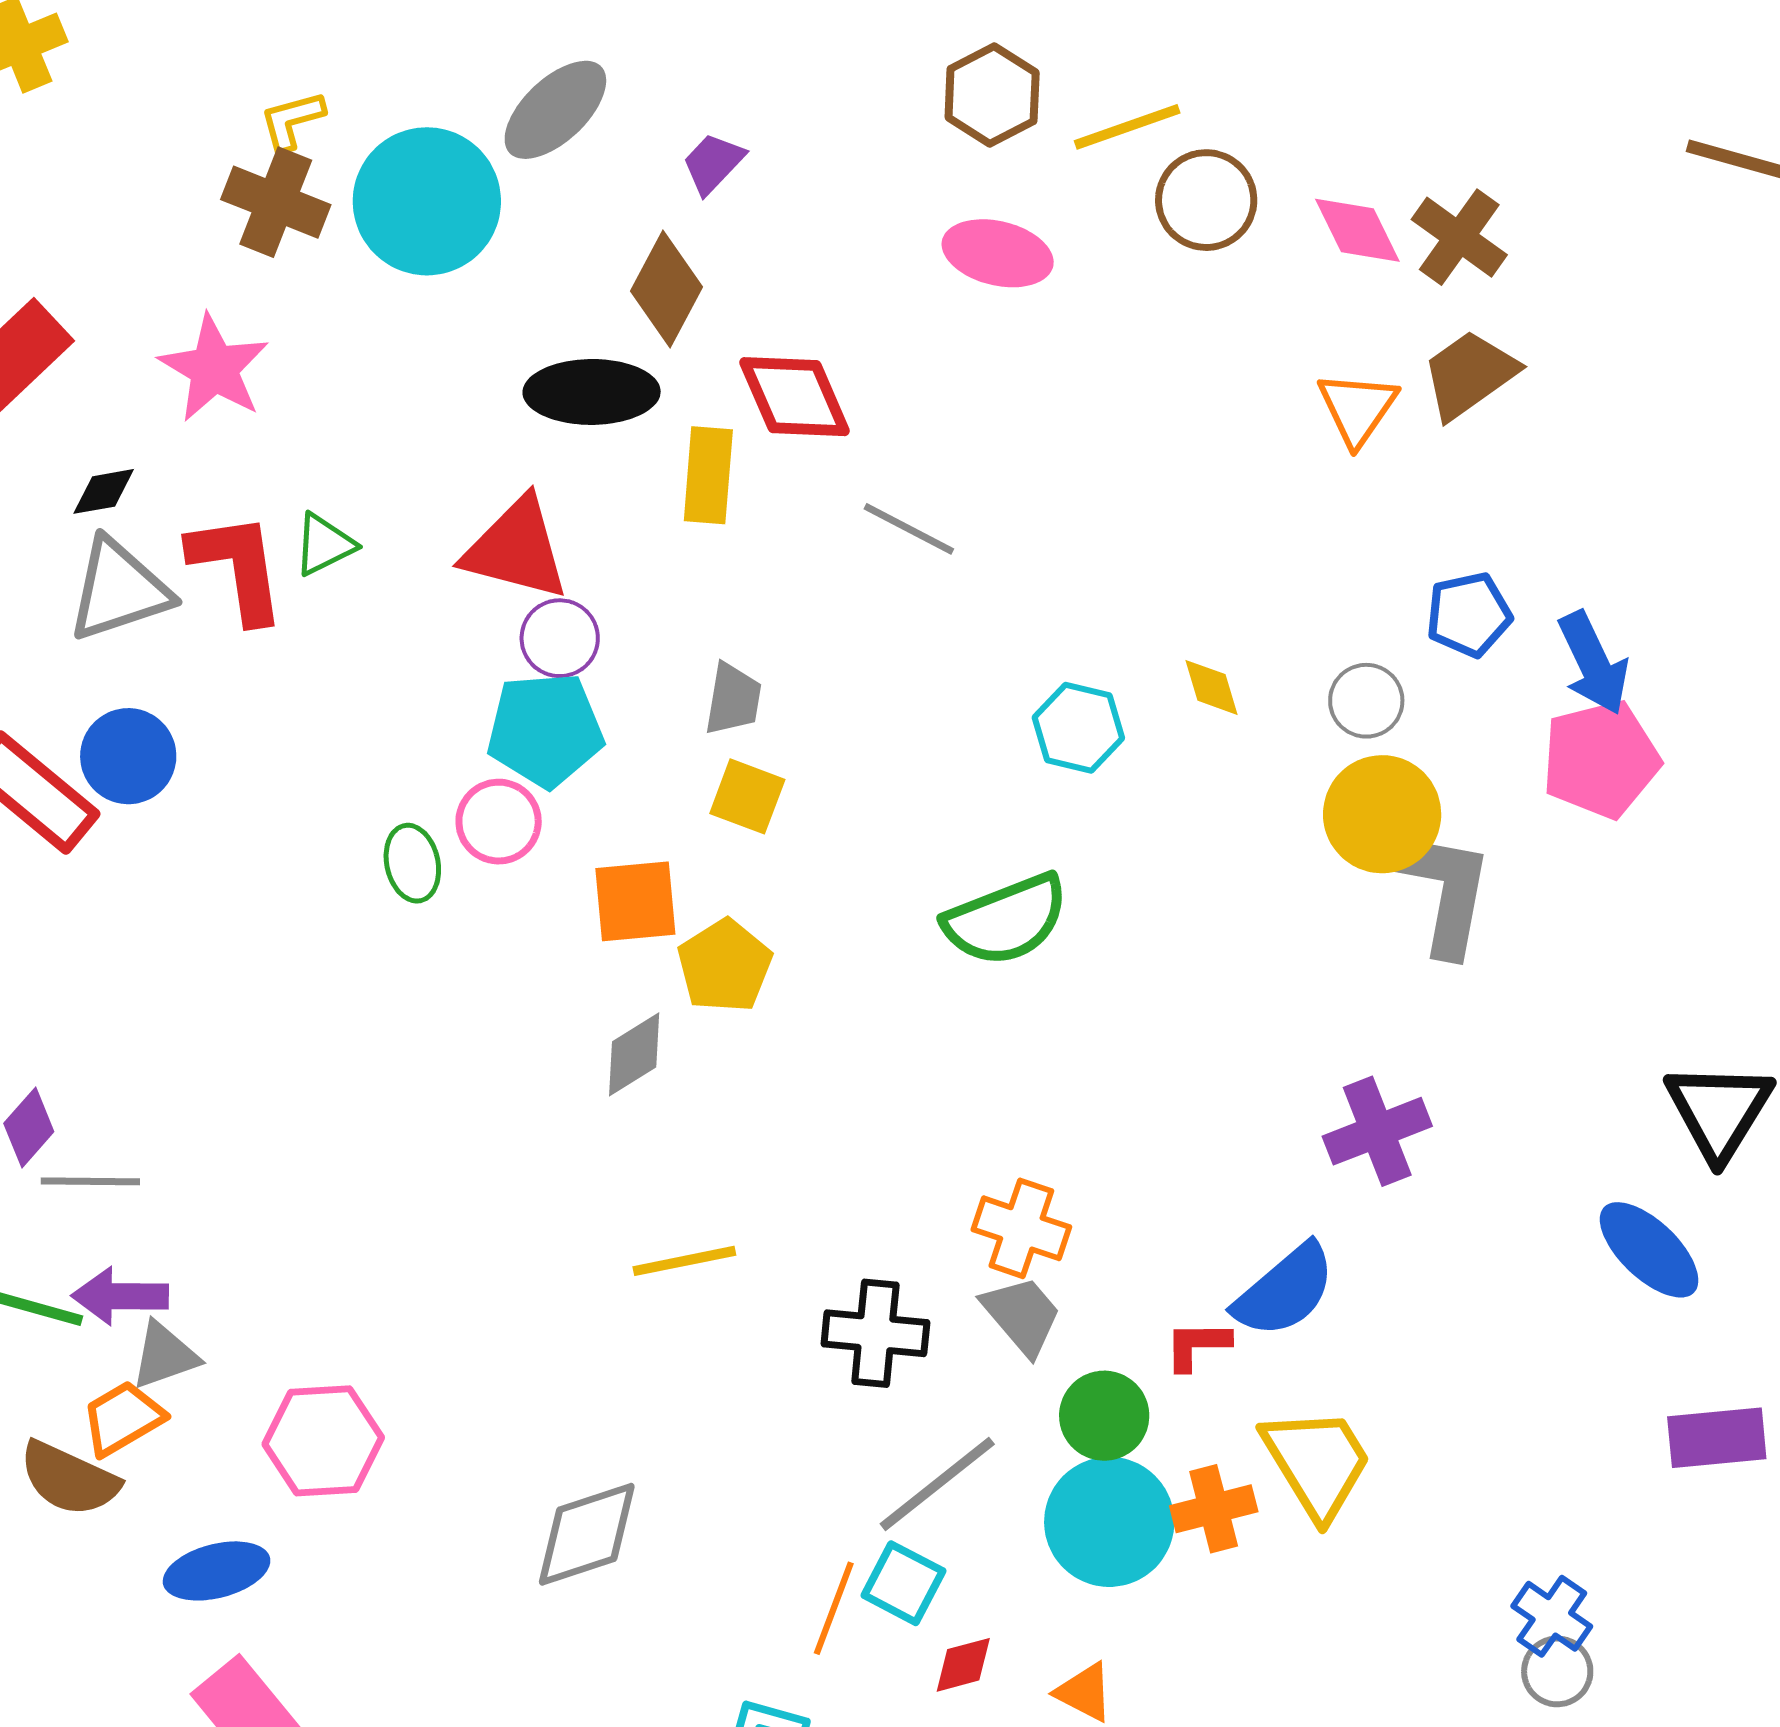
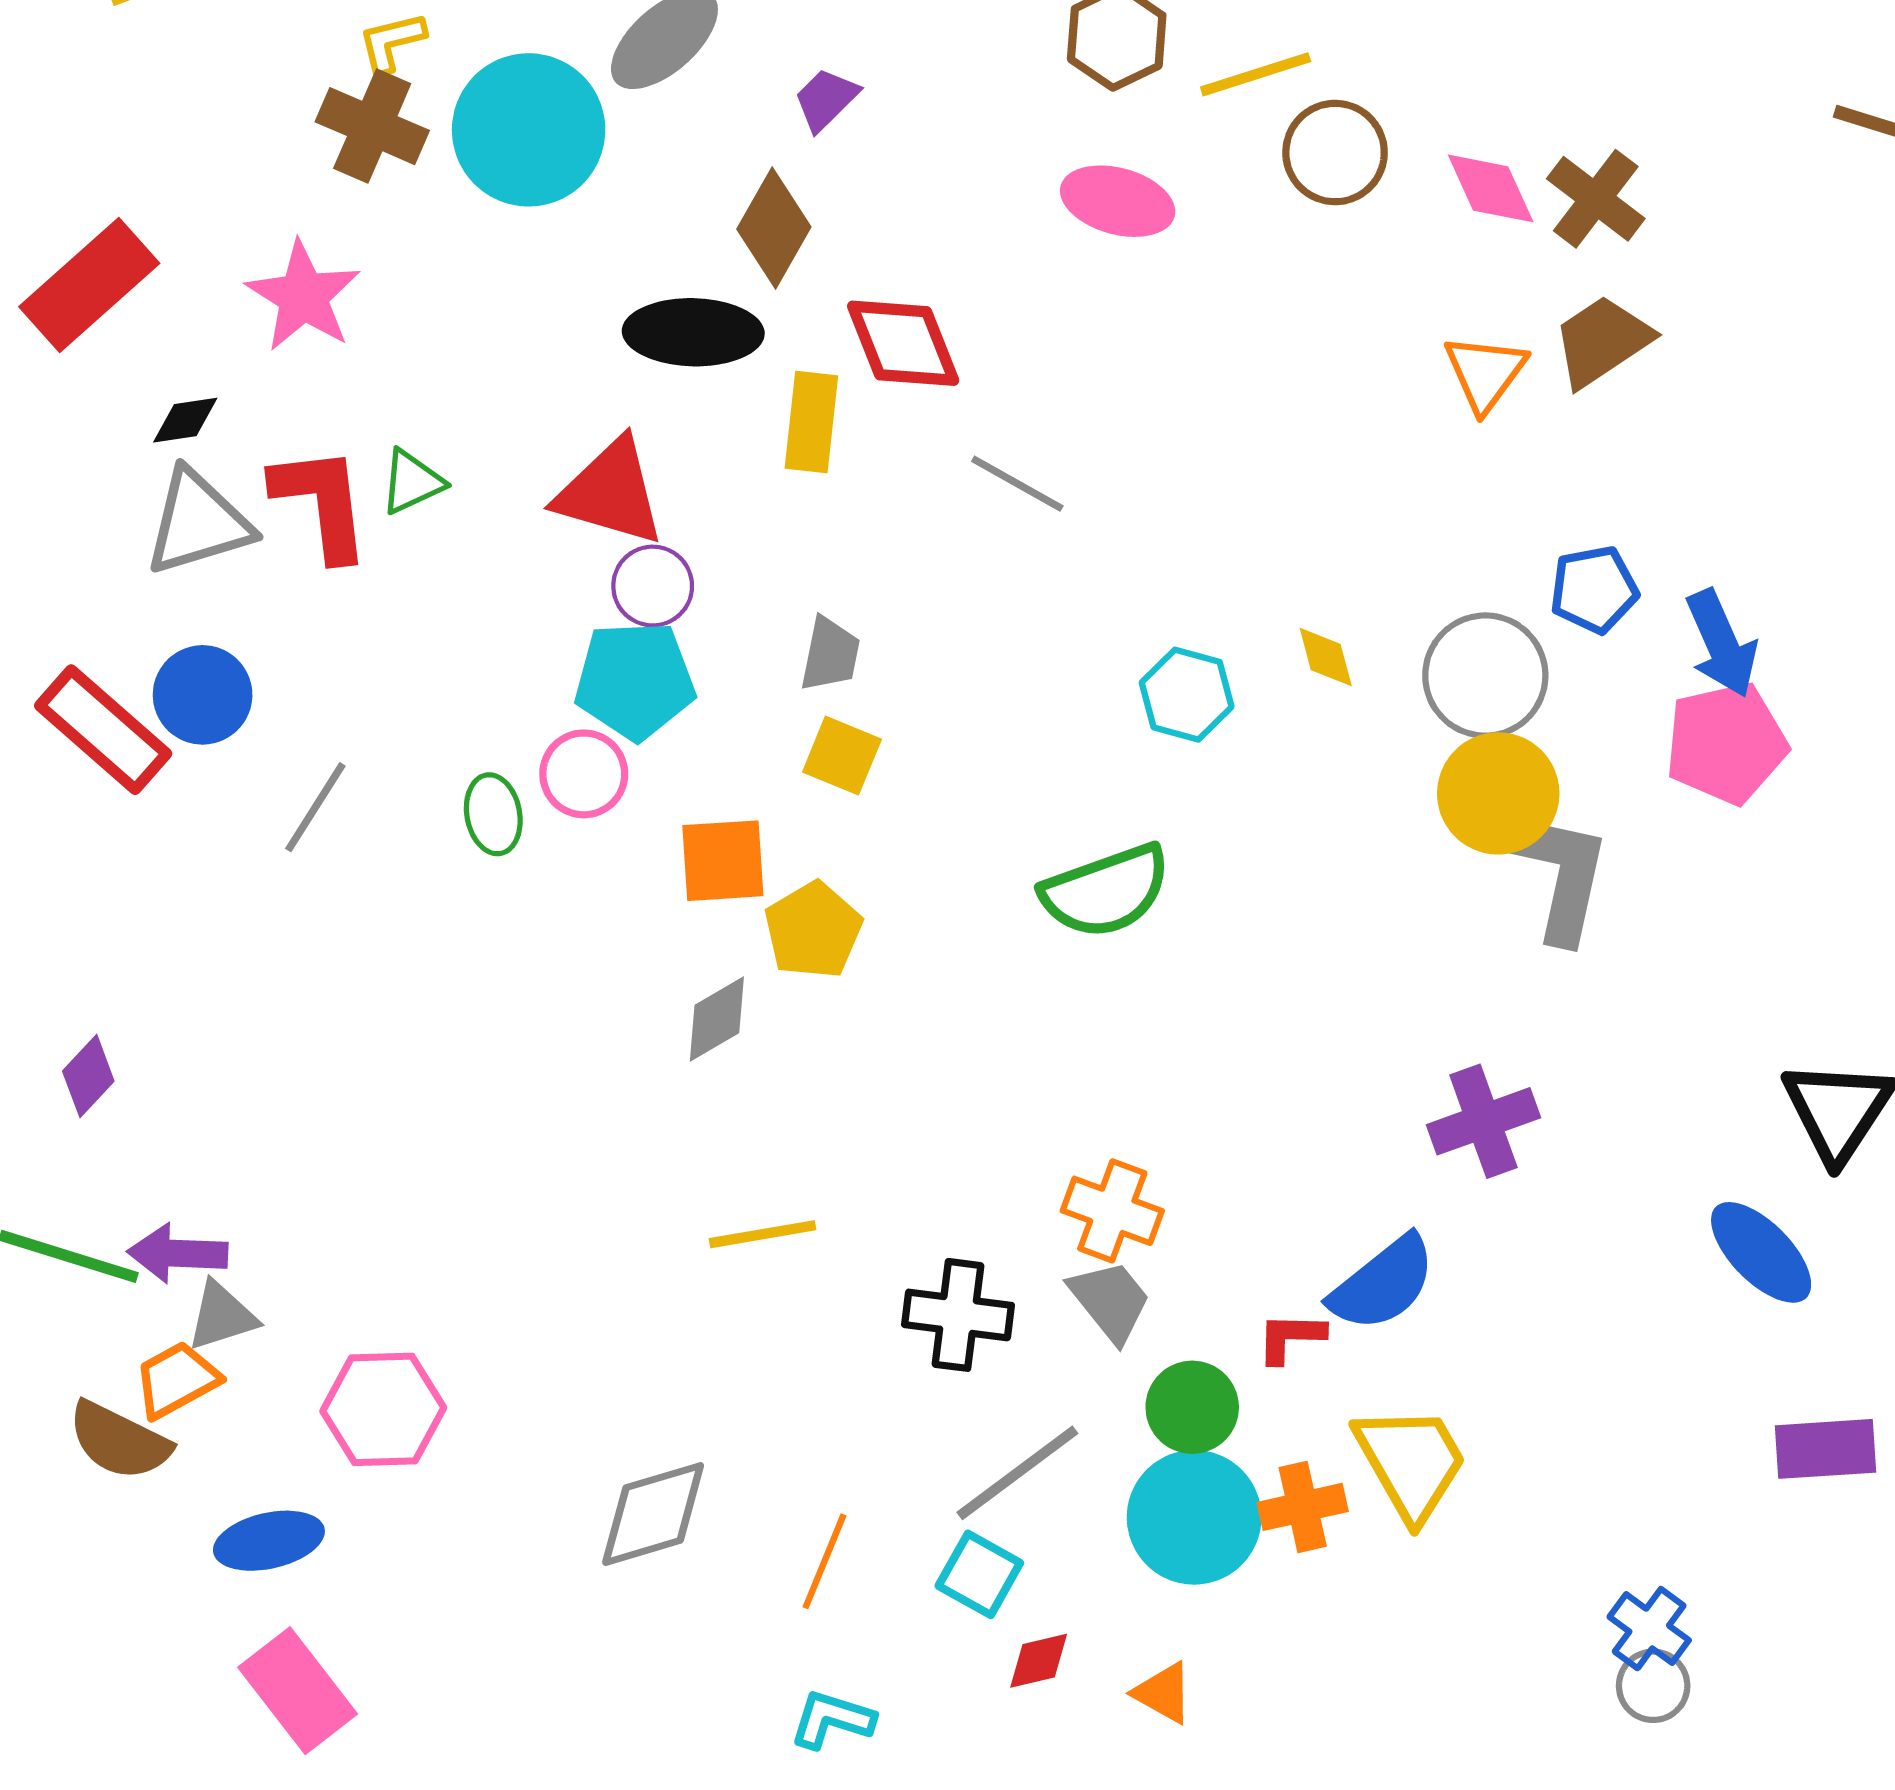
gray circle: (1366, 701) -> (1485, 676), size x1.6
gray line: (90, 1181) -> (315, 807), moved, turned -60
orange line: (834, 1608) -> (825, 1561), moved

